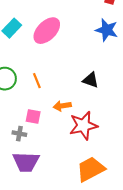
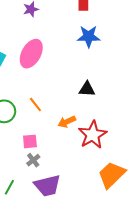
pink square: (33, 117) -> (30, 141), moved
gray cross: (19, 134) -> (33, 160), turned -32

